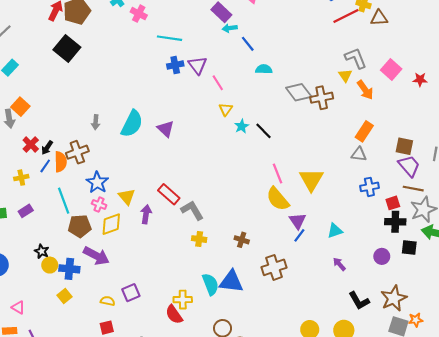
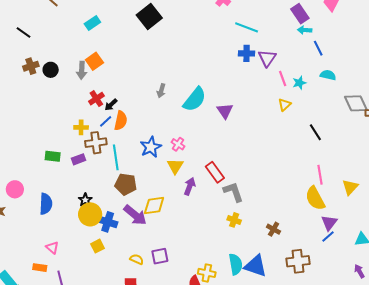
cyan star: (242, 126) -> (299, 83), moved
brown cross: (77, 152) -> (96, 143), moved
yellow triangle: (311, 180) -> (350, 187), size x0.7
pink cross: (99, 204) -> (178, 144), moved
yellow diamond: (111, 224) -> (154, 206), moved
yellow circle: (50, 265) -> (90, 214), size x1.5

